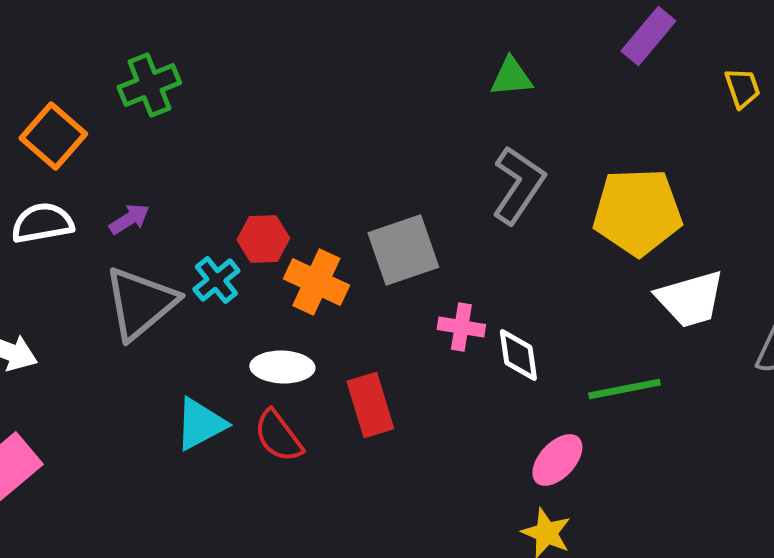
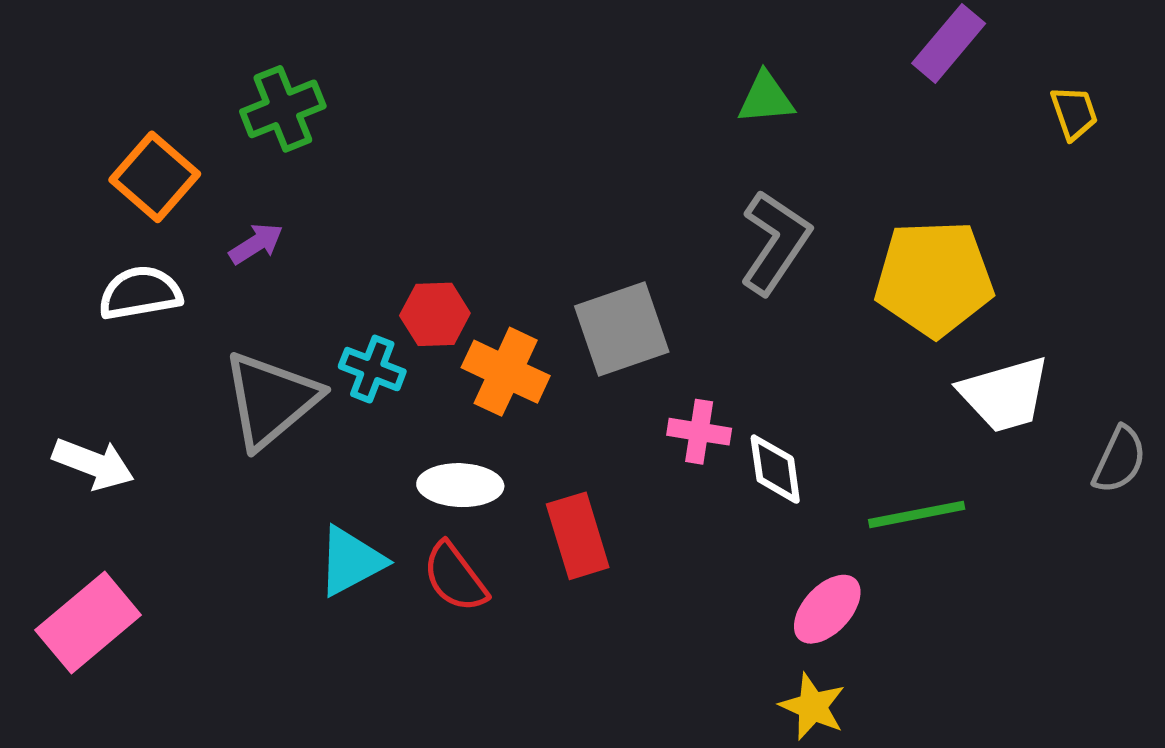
purple arrow: (129, 219) -> (256, 244), moved
cyan cross: (216, 280) -> (372, 369), turned -30

